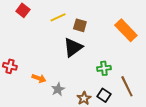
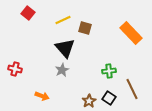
black triangle: (73, 47) -> (65, 48), moved, turned -35
orange arrow: (39, 78) -> (42, 96), moved
gray star: (58, 89) -> (62, 70), moved

